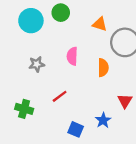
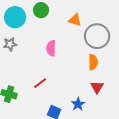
gray star: (37, 64) -> (10, 44), moved
orange semicircle: (103, 68) -> (93, 62), moved

